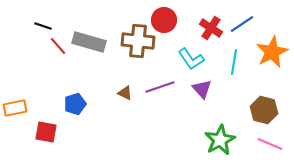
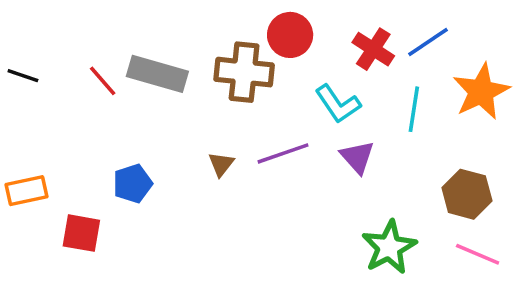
black line: (43, 26) -> (23, 76), moved
brown triangle: (125, 93) -> (221, 164), turned 42

